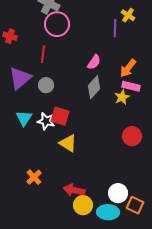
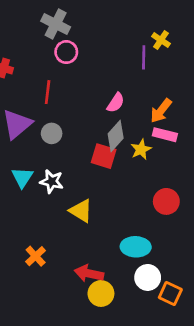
pink circle: (57, 24) -> (66, 52), size x0.7
yellow star: (122, 97) -> (141, 149), moved
red square: (60, 116) -> (104, 156), moved
cyan ellipse: (108, 212) -> (136, 247), moved

